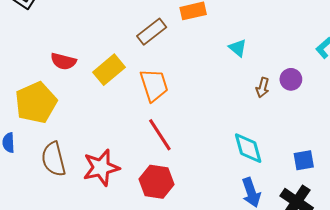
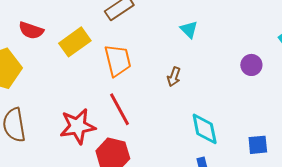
cyan triangle: (238, 48) -> (189, 29), moved
brown arrow: (263, 88) -> (174, 77), moved
red star: (101, 168) -> (78, 126), moved

